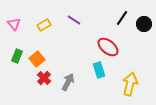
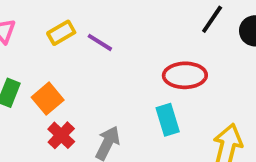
purple line: (74, 20) -> (100, 42), moved
red ellipse: (108, 47) -> (185, 75), turned -40

